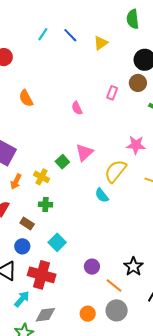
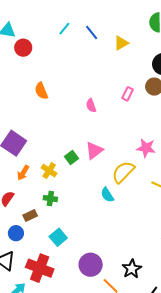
brown rectangle: (27, 223) -> (30, 216), turned -64
blue circle: (22, 246) -> (16, 233), moved
purple circle: (92, 267) -> (91, 265), size x1.5

